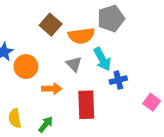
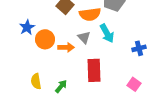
blue cross: (118, 80) -> (139, 48), moved
orange arrow: (52, 89) -> (66, 47), moved
pink square: (152, 102) -> (134, 84), moved

